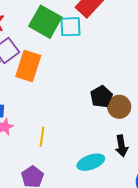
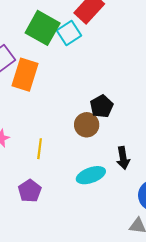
cyan square: (70, 27) -> (69, 33), turned -30
brown circle: (119, 107) -> (87, 125), moved

